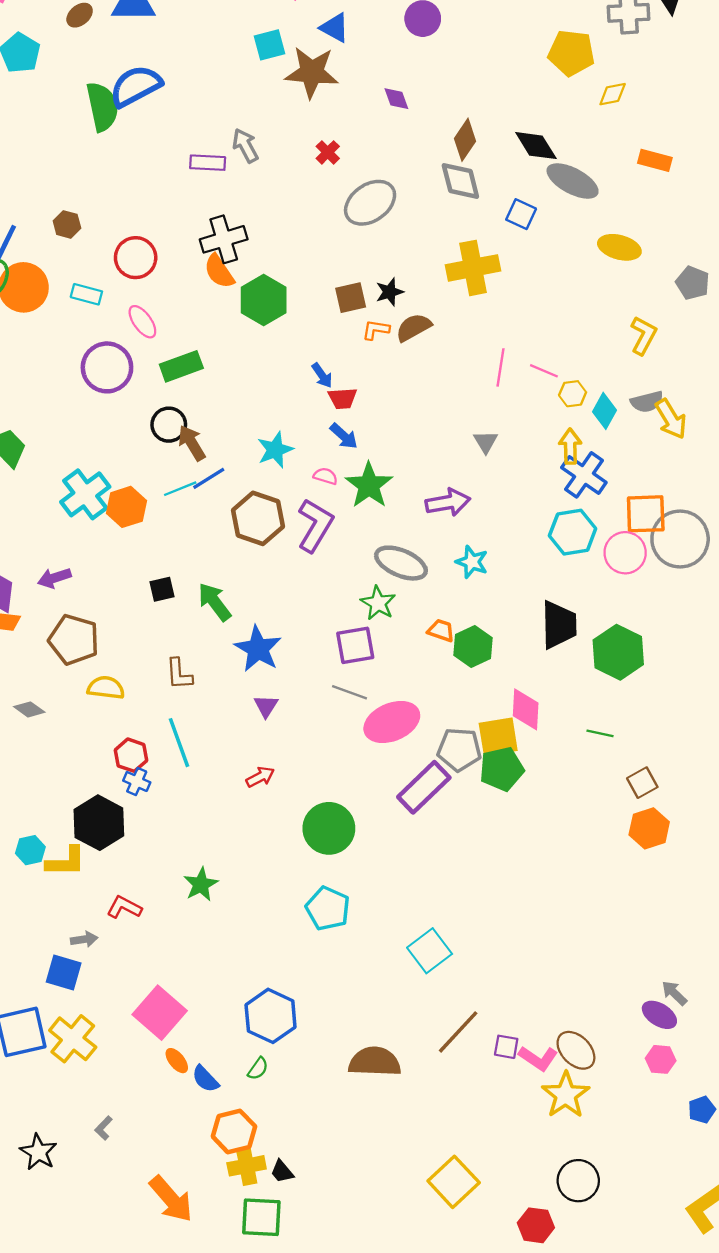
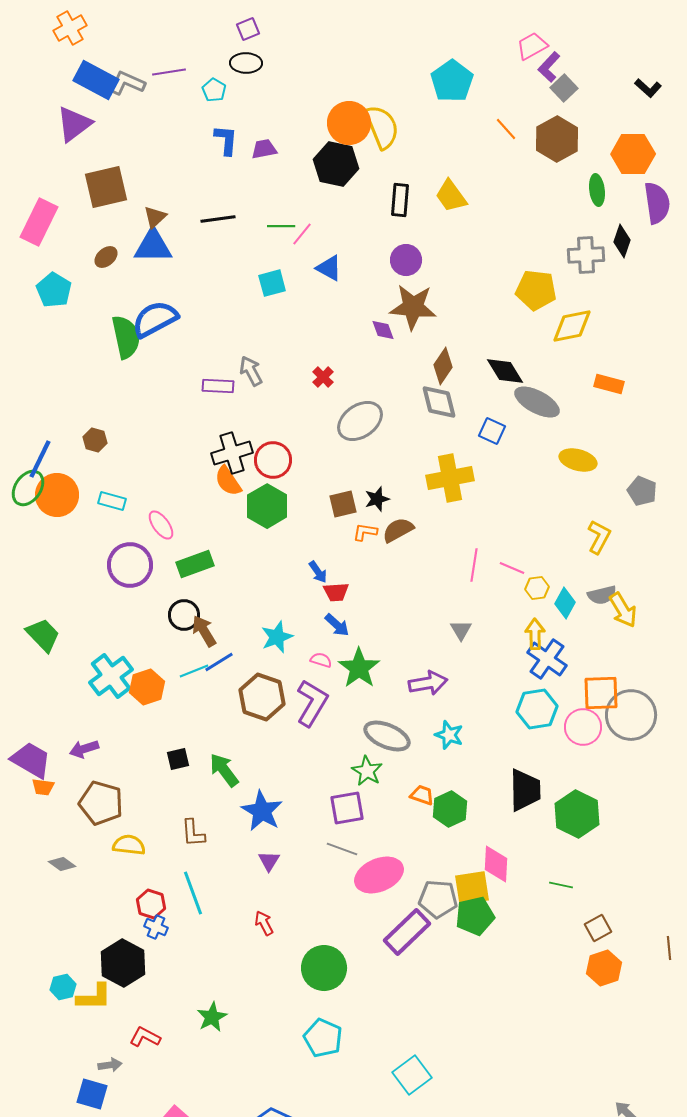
brown star: (312, 72) -> (413, 307), moved
yellow diamond: (613, 94) -> (572, 326), size x1.6
red circle: (136, 258) -> (273, 460), moved
red arrow: (260, 777) -> (264, 923), turned -90

